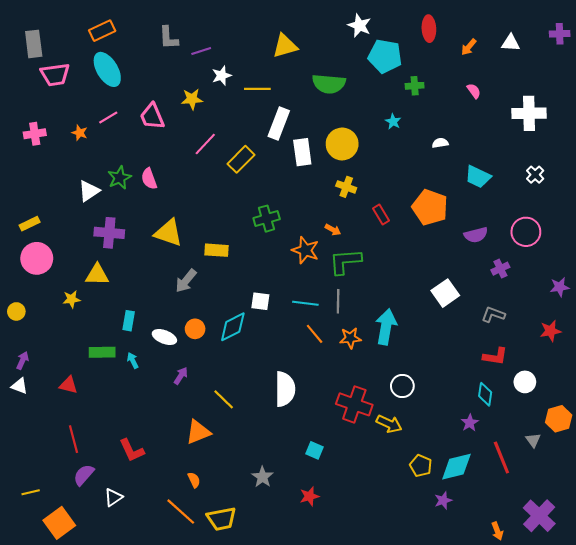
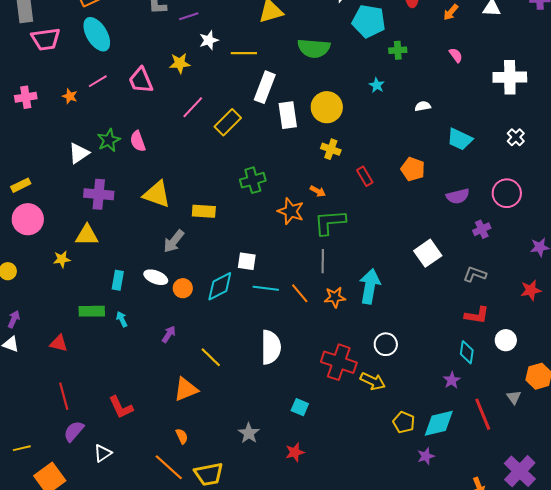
orange pentagon: (430, 207) -> (413, 169), size x0.7
cyan line: (305, 303) -> (266, 288), moved
white ellipse: (164, 337) -> (156, 277), moved

